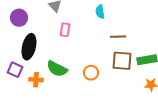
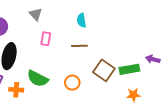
brown line: (118, 37) -> (79, 46), moved
brown square: (122, 61) -> (104, 70), turned 30

